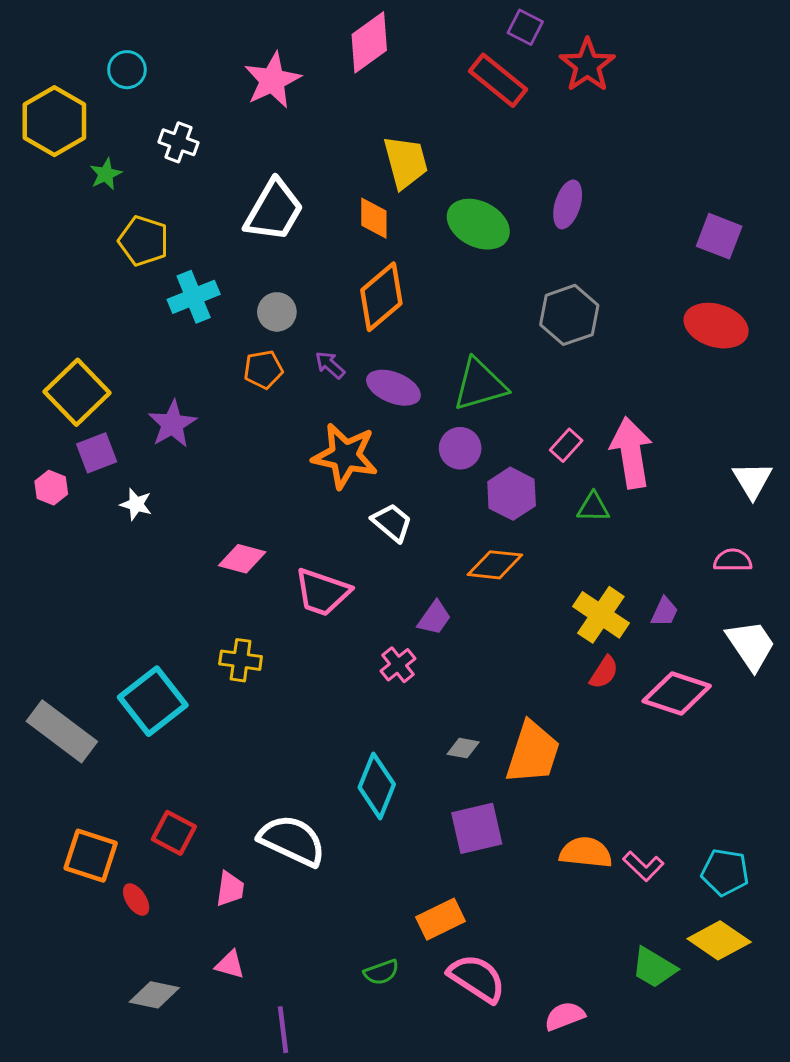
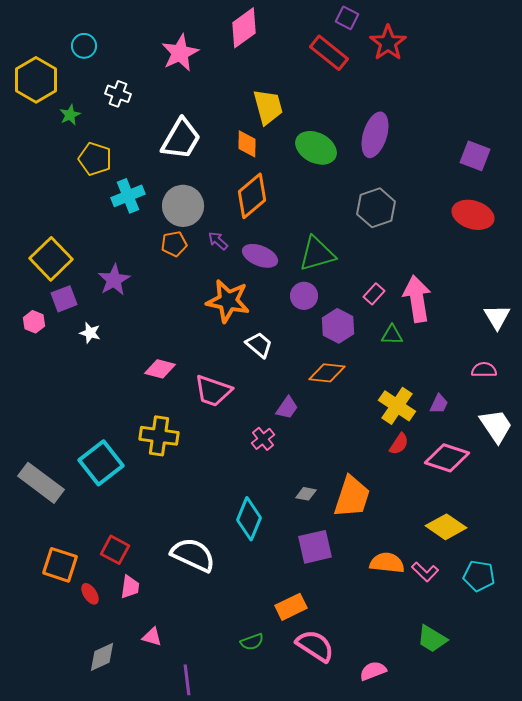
purple ellipse: (568, 204) -> (375, 135), size x1.4
gray circle: (277, 312) -> (183, 206), size x1.6
yellow cross: (241, 660) -> (159, 436), size x1.4
pink trapezoid: (230, 889) -> (130, 587), moved
yellow diamond: (719, 940) -> (446, 527), moved
gray diamond: (154, 995) -> (102, 657), turned -36

